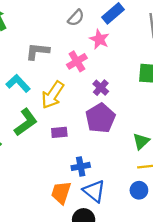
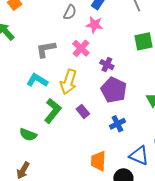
purple rectangle: (59, 132) -> (83, 111), turned 72
blue cross: (81, 166) -> (117, 124), moved
blue triangle: (94, 191) -> (139, 156), moved

